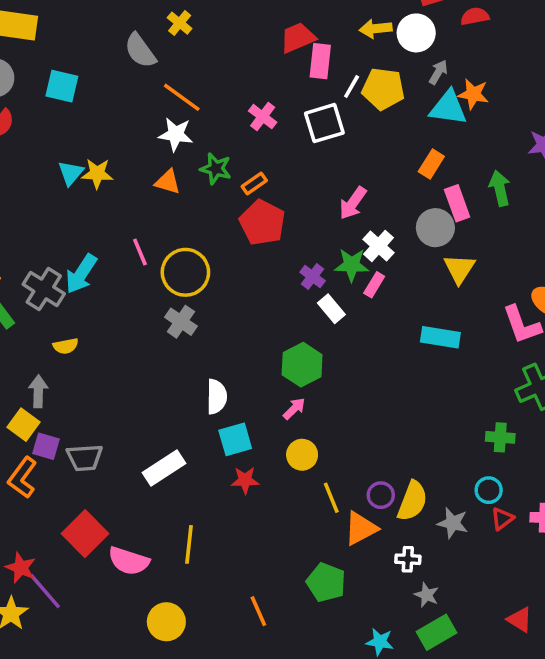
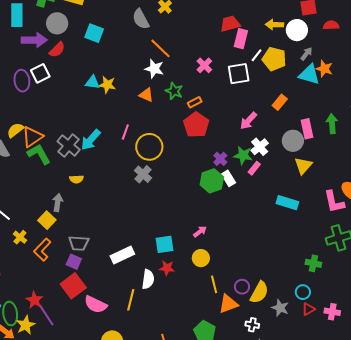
orange rectangle: (431, 164) -> (280, 102), moved
cyan triangle: (71, 173) -> (92, 82), turned 49
pink line: (140, 252) -> (125, 132), turned 35
green hexagon: (302, 365) -> (212, 181), moved
white semicircle: (217, 397) -> (148, 279), moved
purple square: (46, 446) -> (74, 262), moved

